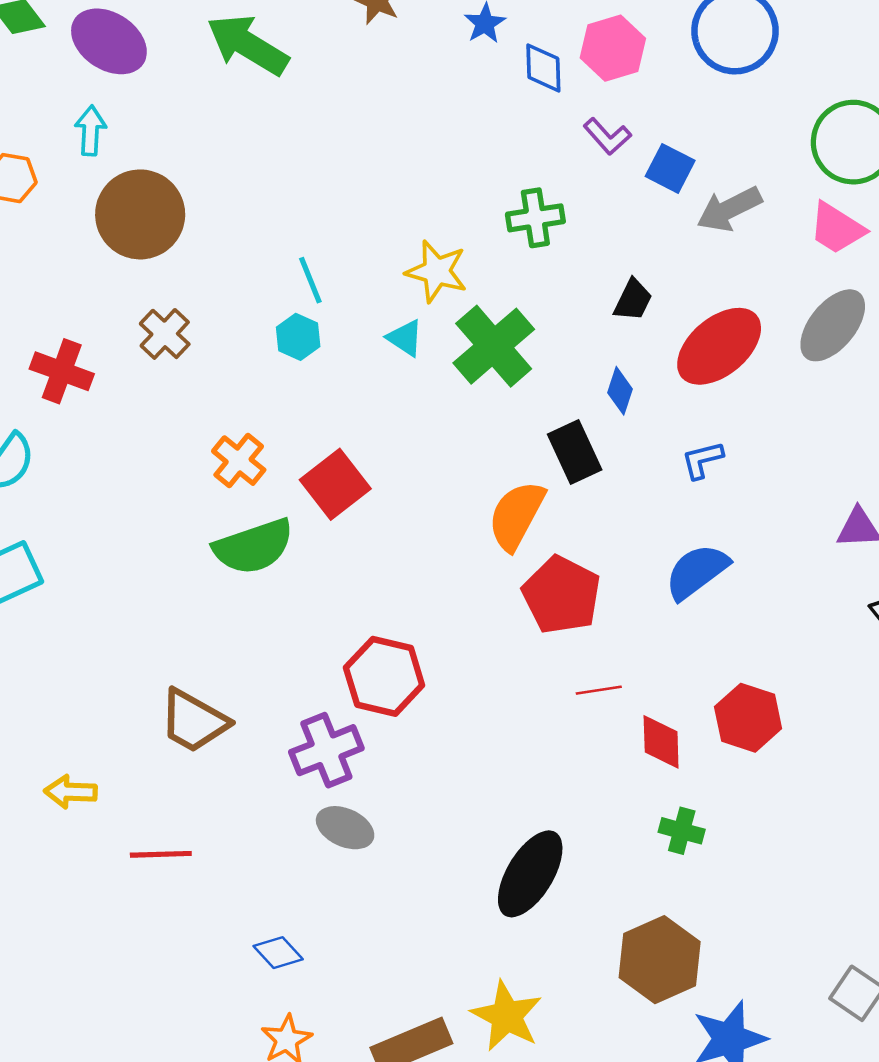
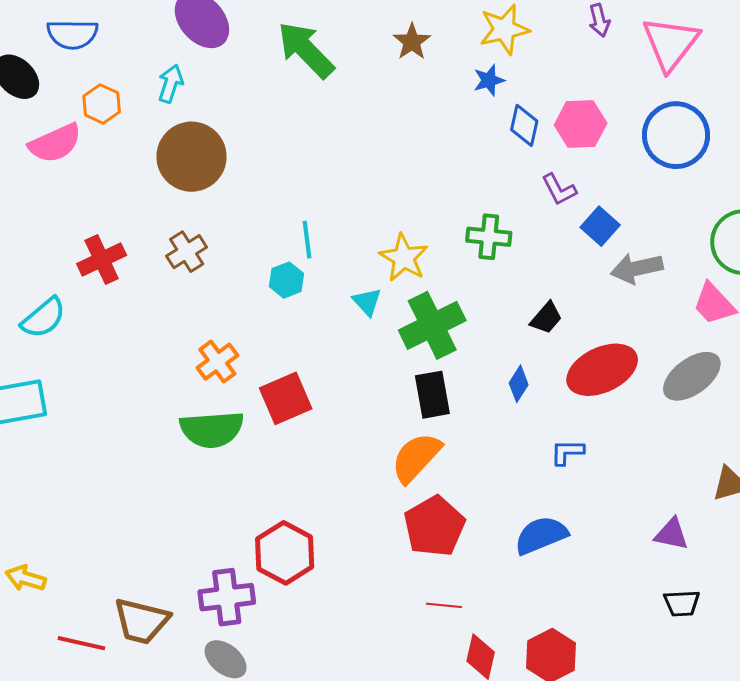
red cross: (62, 371) -> (102, 259), turned 30
black rectangle: (575, 452) -> (432, 395), moved
brown trapezoid: (194, 721) -> (141, 621), moved, turned -30

